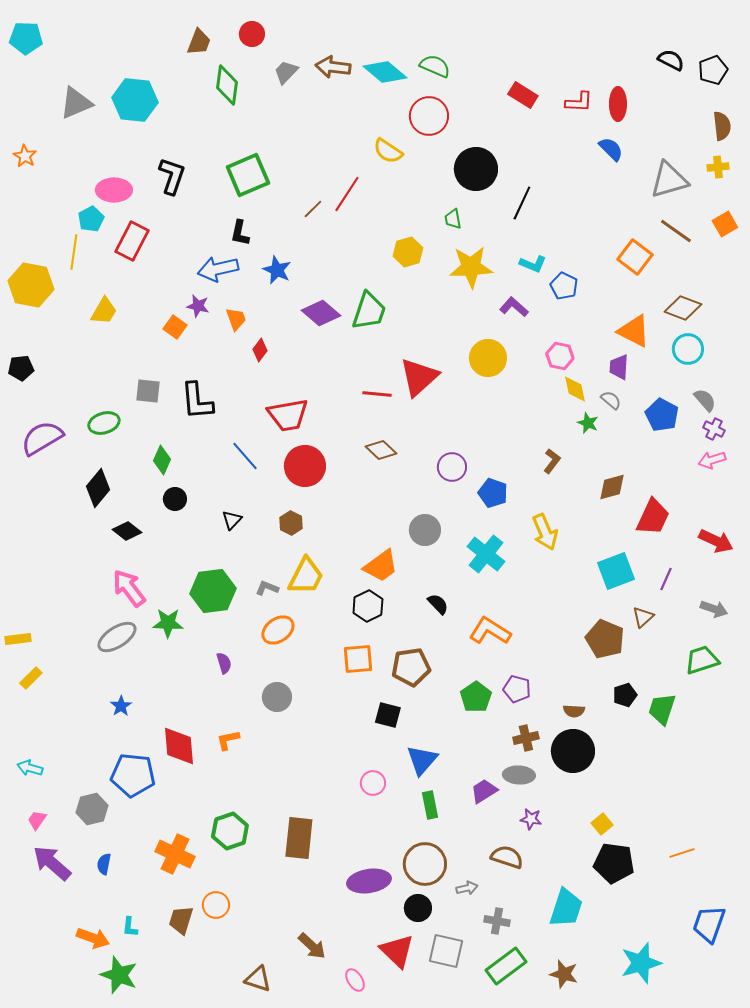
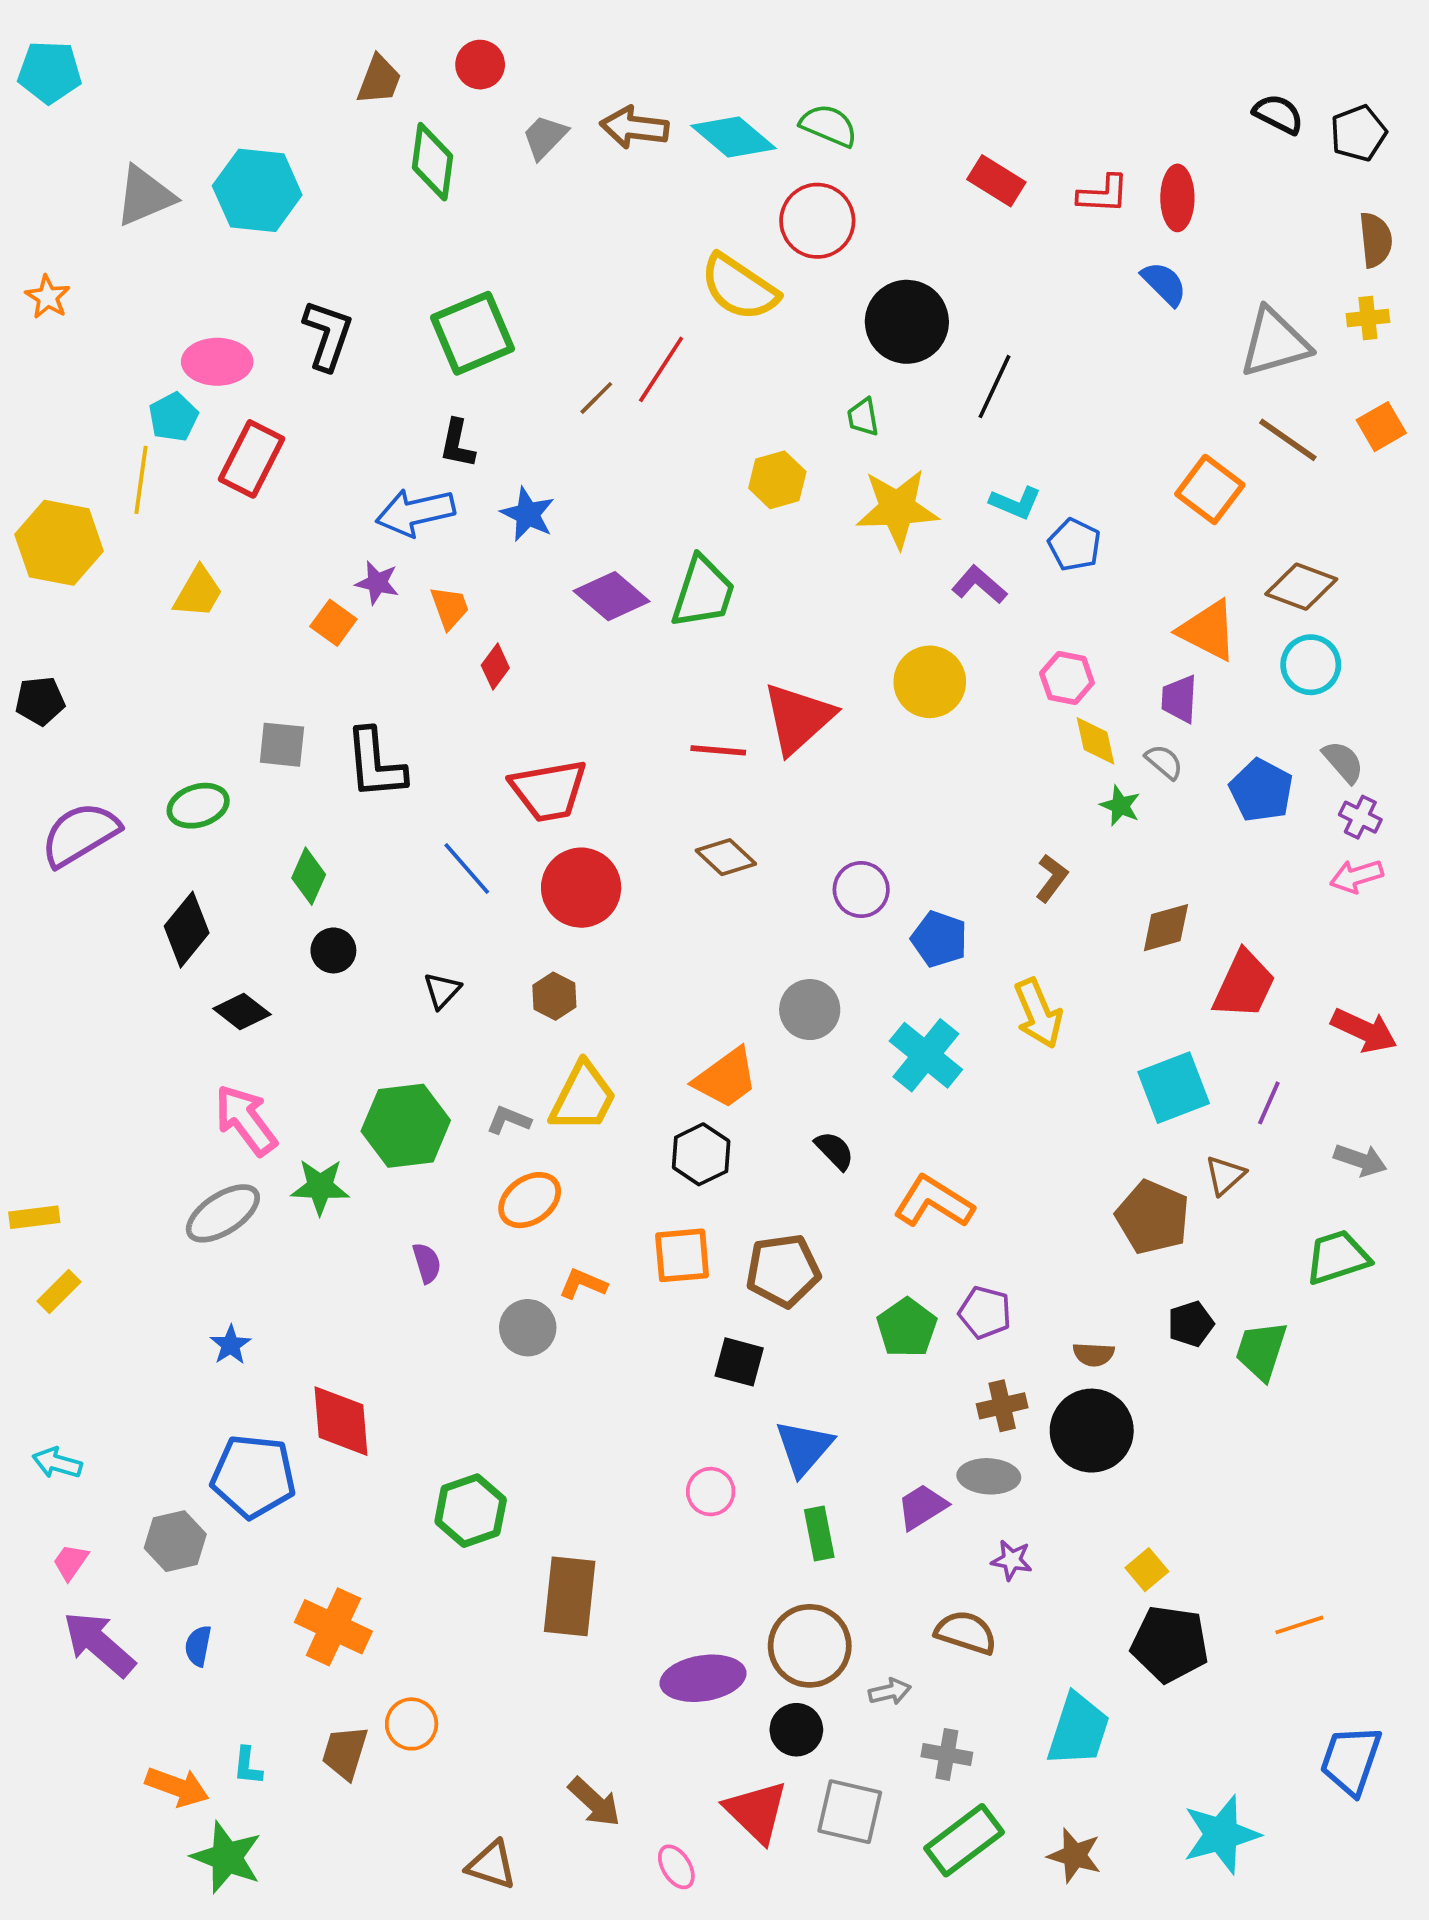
yellow semicircle: (388, 151) -> (739, 287), size x1.4
orange L-shape: (228, 740) -> (583, 1284), moved, turned 35
green hexagon: (230, 831) -> (471, 1511), moved

